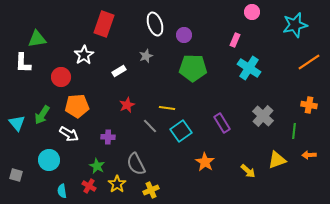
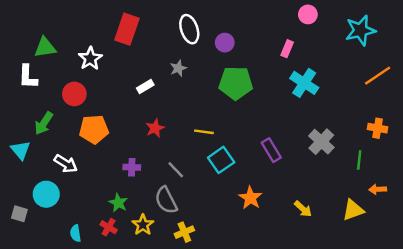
white star: (84, 55) -> (90, 58), moved
green arrow: (42, 115) -> (44, 123), moved
gray line: (150, 126) -> (176, 170), moved
white arrow: (69, 134) -> (66, 164), moved
cyan circle: (49, 160) -> (46, 194), moved
yellow triangle: (277, 160) -> (353, 210), moved

